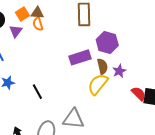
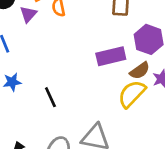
brown semicircle: (102, 66) -> (140, 71), turned 63

